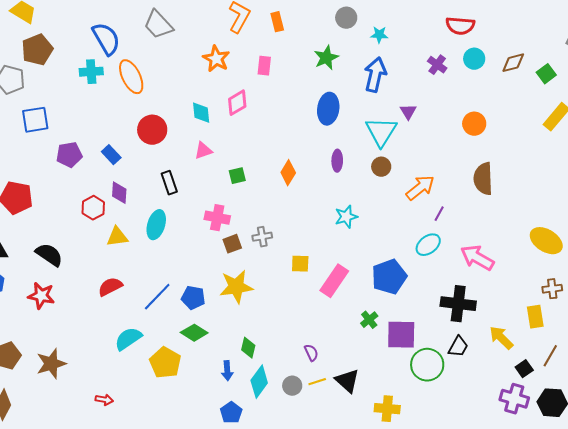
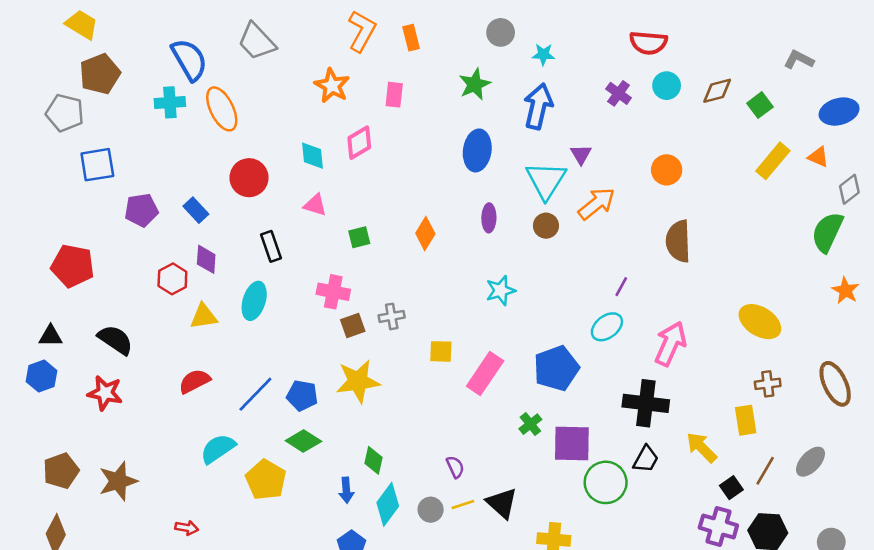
pink triangle: (203, 151) -> (315, 205), turned 36
orange arrow: (420, 188) -> (597, 204), moved
pink arrow: (477, 258) -> (670, 344), turned 84

